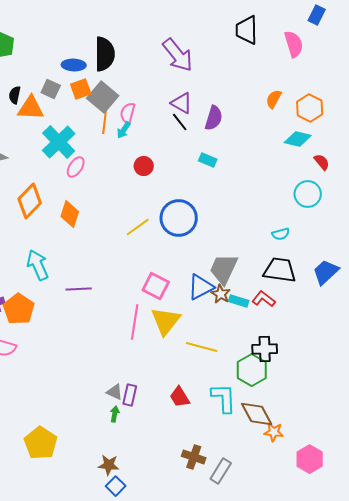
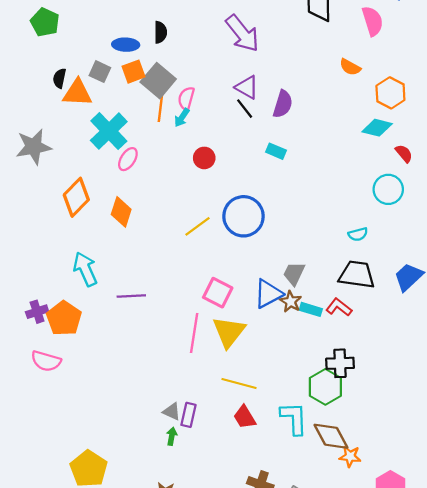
black semicircle: (105, 54) -> (160, 32), size x0.6
orange semicircle: (274, 99) -> (350, 67), moved, turned -90
gray trapezoid: (224, 269) -> (294, 274), size x0.7
yellow line: (202, 347) -> (239, 383), moved

